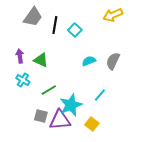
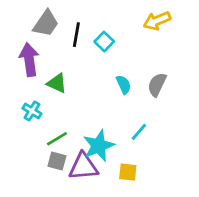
purple arrow: (20, 56) -> (29, 60), moved, size x1.6
cyan semicircle: (89, 61) -> (124, 85), turned 88
green line: (49, 90) -> (57, 139), moved
yellow square: (92, 124) -> (128, 172), turned -32

